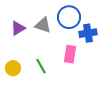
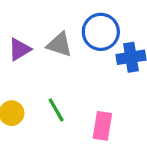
pink rectangle: (70, 54) -> (102, 126), moved

